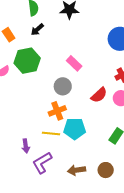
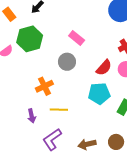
orange cross: (57, 111) -> (44, 86), moved
cyan pentagon: (75, 129) -> (99, 94), moved
purple arrow: (26, 146) -> (32, 116), moved

